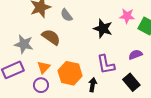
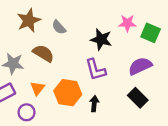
purple semicircle: (135, 55) -> (140, 66), size x1.5
purple L-shape: (106, 64) -> (96, 70), moved
purple circle: (41, 85) -> (27, 112), moved

